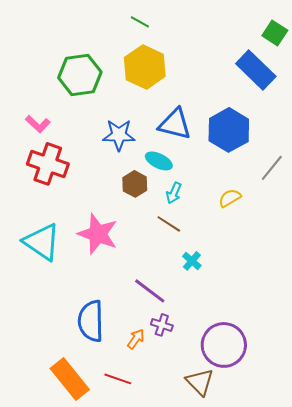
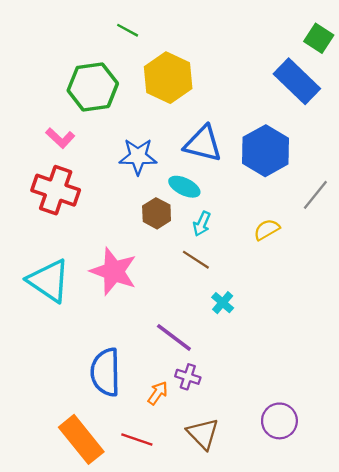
green line: (140, 22) -> (128, 30), moved
pink L-shape: (38, 124) -> (60, 138), moved
purple circle: (224, 345) -> (279, 421), moved, size x0.7
brown triangle: (200, 382) -> (203, 434), moved

